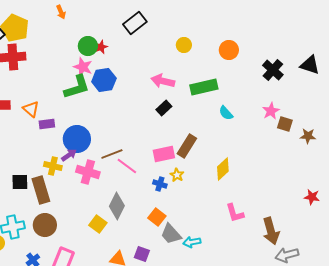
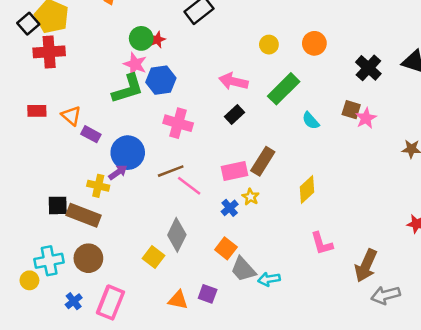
yellow circle: (184, 45) -> (269, 45), moved
green rectangle: (204, 87) -> (284, 89), turned -32
purple rectangle: (47, 124) -> (91, 134), turned 35
brown square: (285, 124) -> (351, 110), moved
pink cross: (88, 172) -> (178, 123), moved
blue cross: (160, 184) -> (230, 208), turned 32
brown rectangle: (41, 190) -> (84, 215), turned -52
brown arrow: (271, 231) -> (366, 266), turned 40

